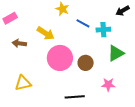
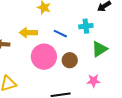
blue line: (83, 23) -> (60, 34), moved
yellow arrow: (46, 33) -> (28, 33), turned 150

